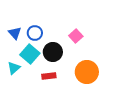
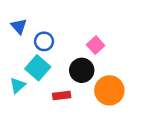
blue triangle: (15, 33) -> (19, 26), moved
black circle: (53, 52) -> (82, 70), moved

